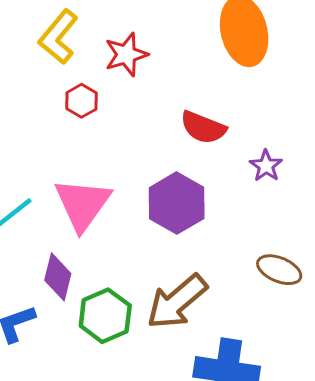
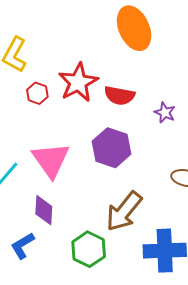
red star: (126, 54) -> (78, 82), moved, size x1.4
green hexagon: (105, 316) -> (89, 249), moved

